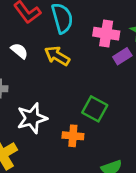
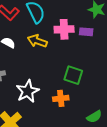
pink cross: (106, 34) -> (64, 29), moved
purple rectangle: (122, 56) -> (86, 32), turned 48

